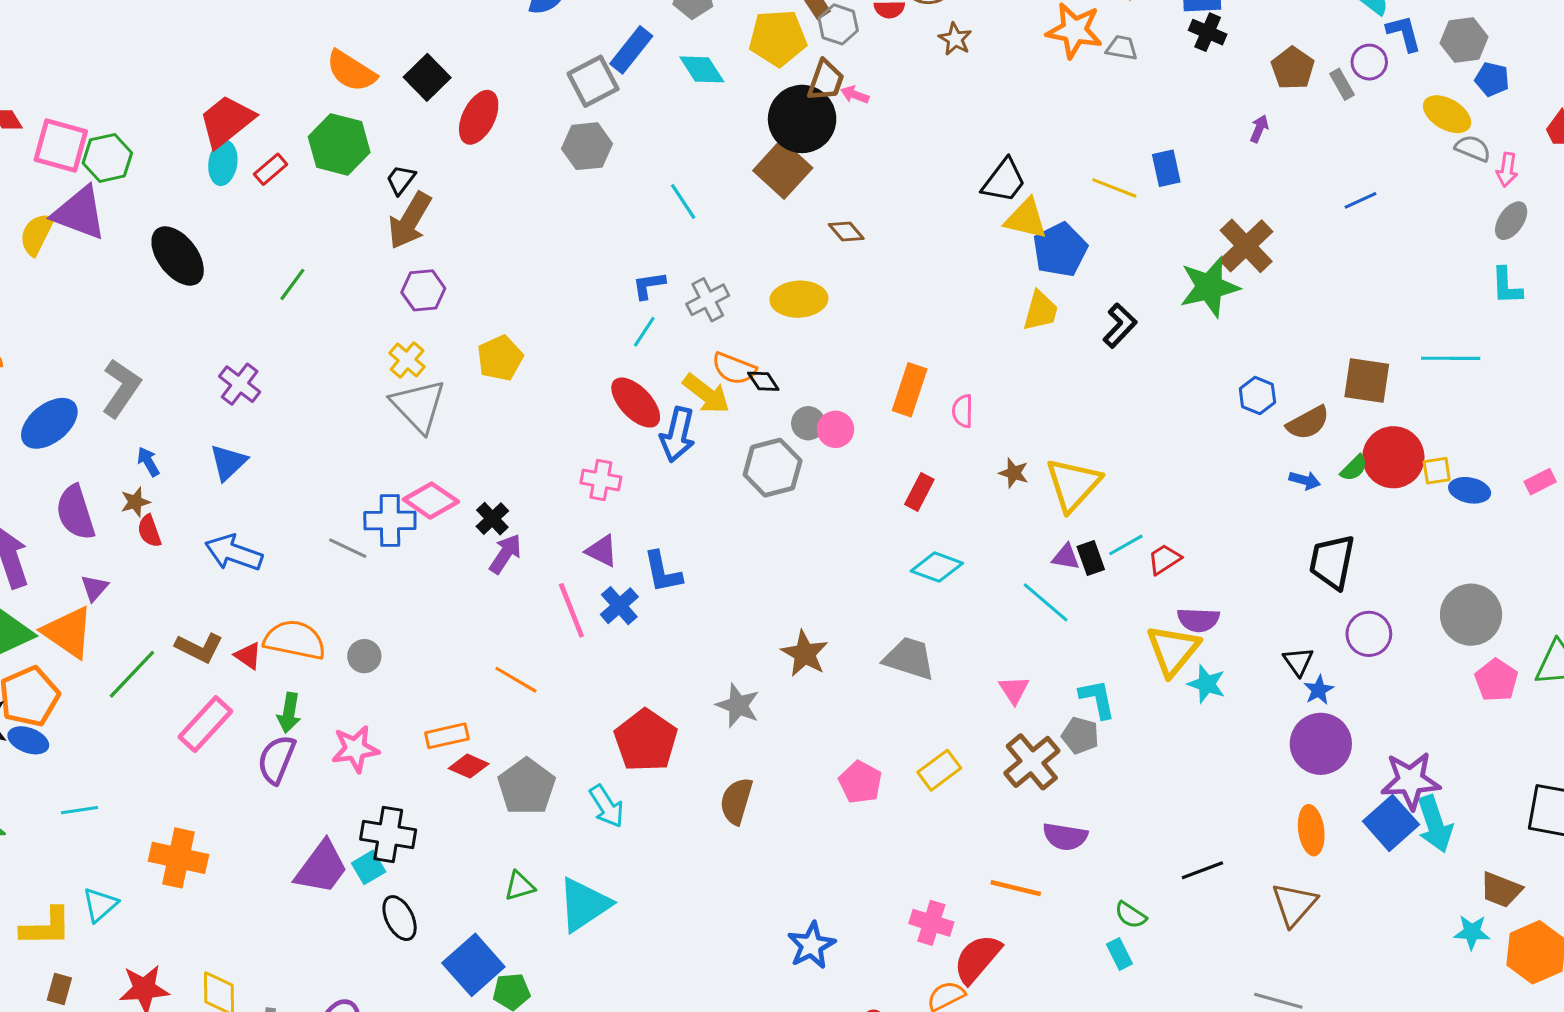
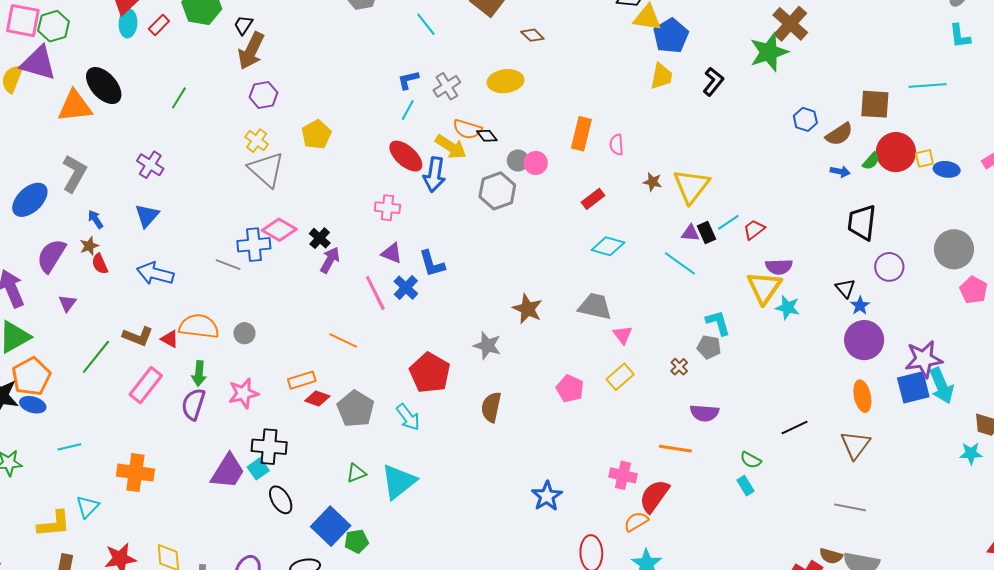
red rectangle: (919, 492) -> (593, 199), turned 30
purple semicircle: (75, 512) -> (51, 256), turned 54
orange triangle: (68, 632) -> (75, 106), moved, turned -36
pink triangle: (1014, 690) -> (623, 335), moved
brown cross: (1032, 762) -> (679, 367), size x0.5
blue square: (1391, 823) -> (913, 387), turned 32

